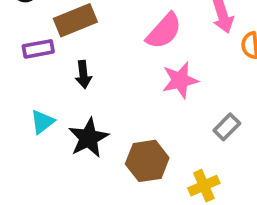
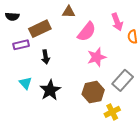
cyan triangle: (42, 122) -> (25, 83), turned -32
gray rectangle: (227, 127) -> (123, 80), size x1.5
brown hexagon: (147, 161) -> (93, 92), moved

